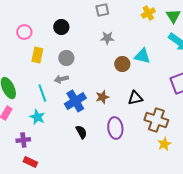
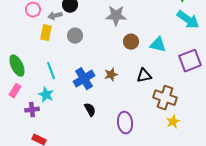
gray star: (107, 38) -> (116, 16), size x1.5
cyan triangle: (142, 56) -> (158, 45), moved
gray arrow: (61, 79) -> (55, 16), moved
purple ellipse: (115, 128) -> (125, 123), moved
purple cross: (23, 140) -> (32, 110), moved

